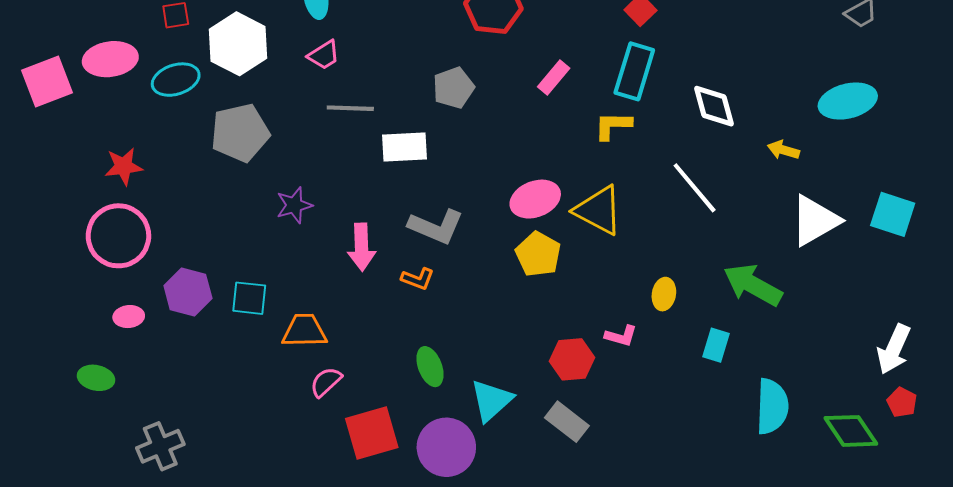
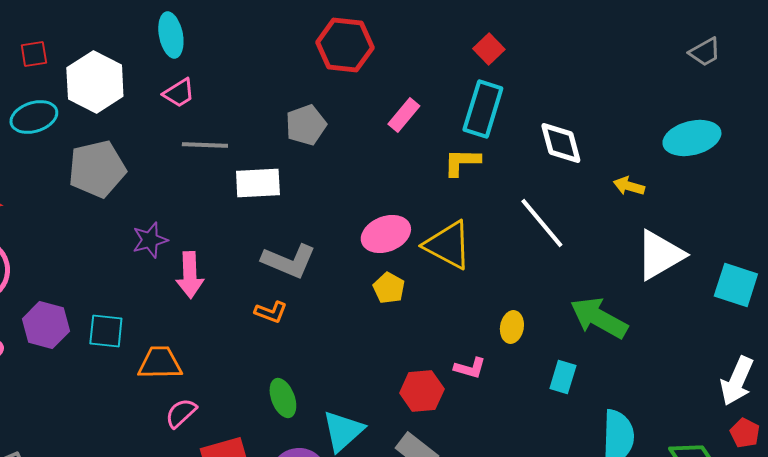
cyan square: (893, 214) -> (736, 285), moved
pink arrow: (362, 247) -> (190, 275), moved
yellow pentagon: (538, 254) -> (389, 288), size x0.7

